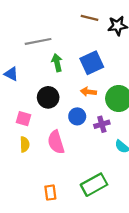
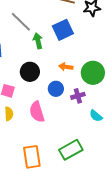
gray line: (38, 41) -> (21, 22), turned 55
blue square: (92, 63) -> (63, 30), moved
orange rectangle: (50, 193) -> (32, 157), size x1.6

